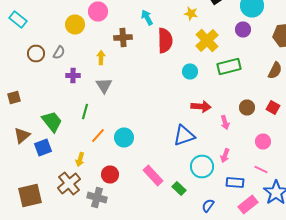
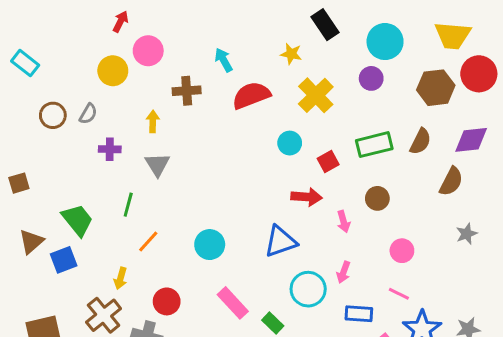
red semicircle: (165, 40) -> (251, 95), turned -110
green rectangle: (229, 66) -> (374, 145), moved
red square: (273, 108) -> (328, 161), moved, turned 32
cyan circle: (124, 138) -> (210, 245), moved

